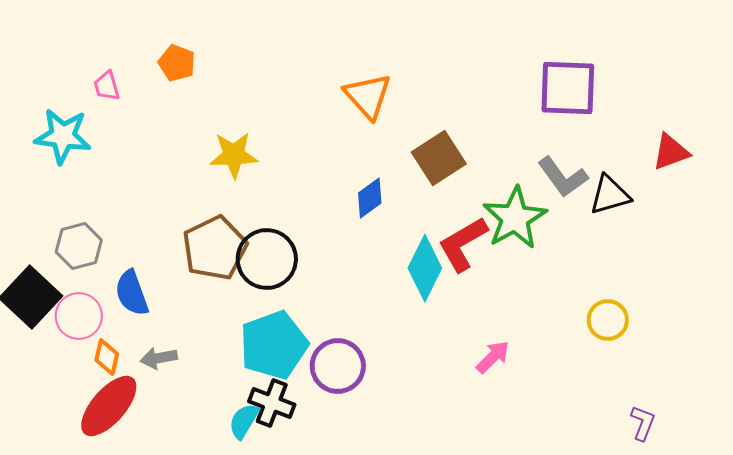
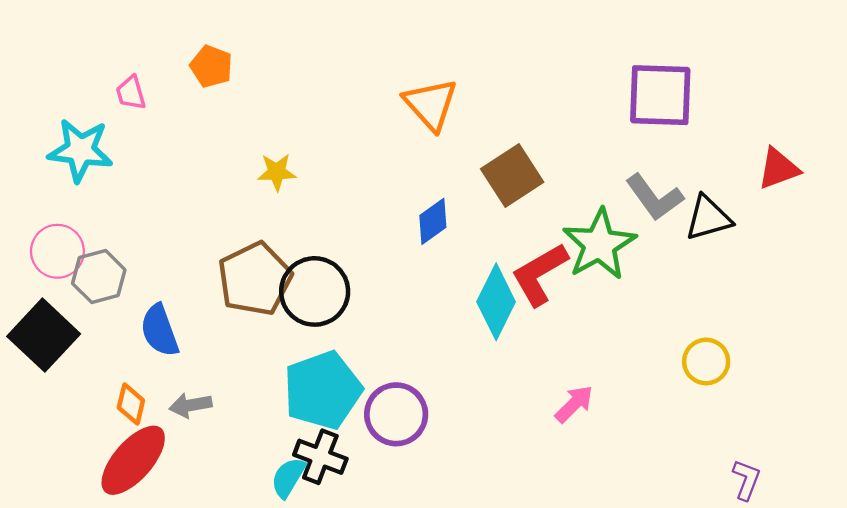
yellow star: (234, 155) -> (277, 172), size x0.7
pink circle: (79, 316) -> (57, 251), moved

